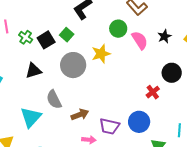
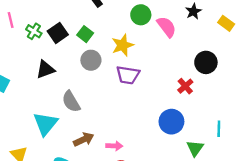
green square: (67, 35) -> (85, 34), moved
black star: (164, 36) -> (193, 11), moved
gray circle: (73, 65) -> (91, 60), size x0.7
brown arrow: (80, 115) -> (84, 139), moved
purple trapezoid: (109, 126) -> (128, 75), moved

